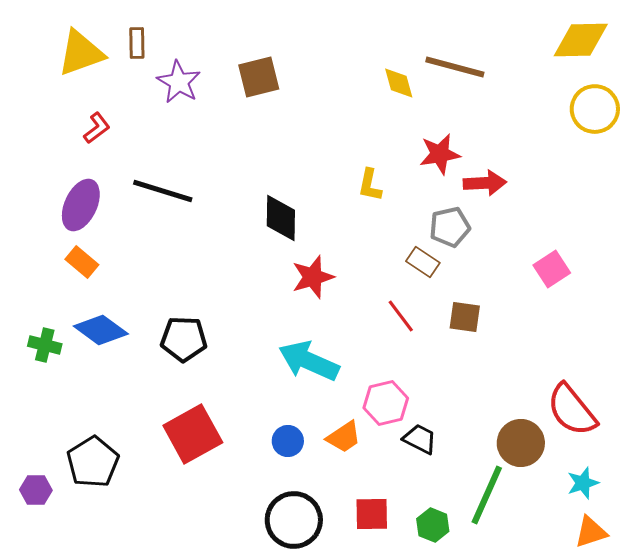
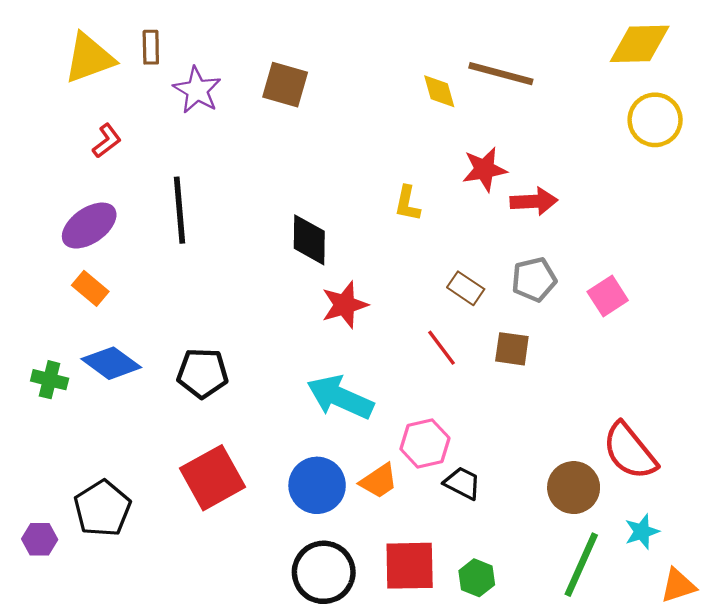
brown square: (259, 77) -> (285, 85), turned 30
black line: (163, 191) -> (179, 210), turned 68
purple ellipse: (81, 205) -> (89, 226), turned 30
gray pentagon: (450, 227) -> (534, 279), moved
blue circle: (288, 441) -> (317, 485), size x1.6
green line: (487, 495) -> (581, 565), moved
red square: (372, 514) -> (410, 566), size x1.4
orange triangle: (591, 532) -> (678, 586), moved

